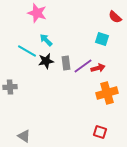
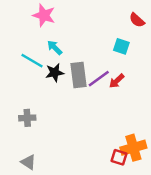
gray rectangle: (66, 63) -> (78, 75), size x1.5
red arrow: (98, 68) -> (117, 81), turned 152
gray cross: (10, 87) -> (27, 118), moved
orange cross: (107, 93) -> (133, 148), moved

